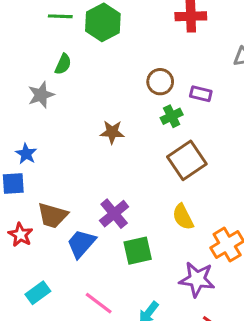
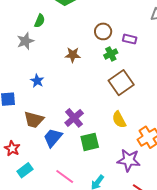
brown star: (112, 132) -> (73, 55), moved
blue star: (26, 154) -> (37, 81), moved
red star: (20, 235) -> (12, 148), moved

